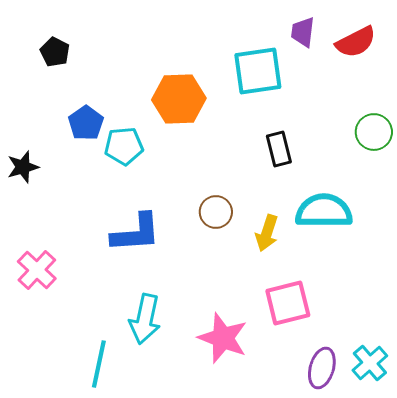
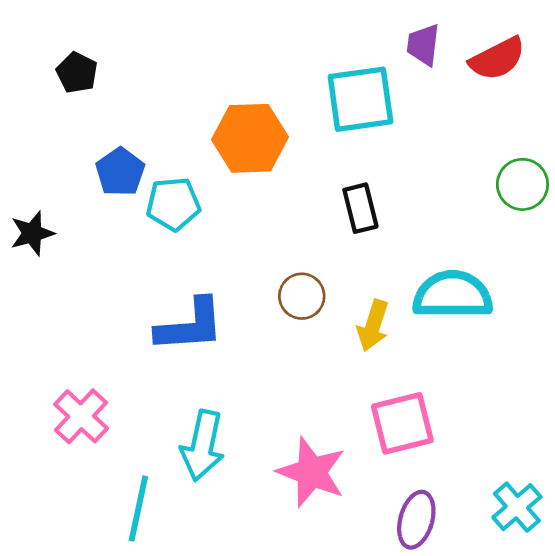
black rectangle: (279, 149) -> (360, 208), moved
pink cross: (37, 270) -> (81, 416), moved
purple ellipse: (322, 368) -> (416, 520), moved

